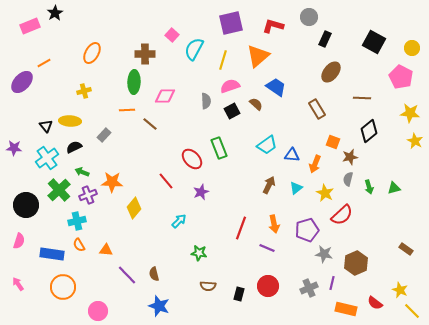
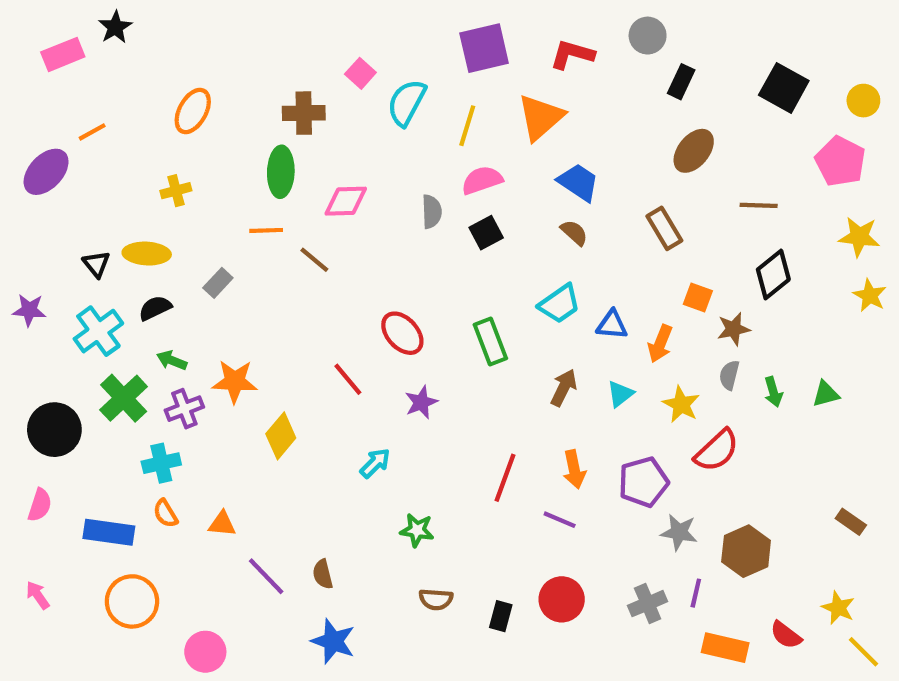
brown semicircle: (256, 104) -> (574, 233), moved
green rectangle: (219, 148) -> (490, 342), moved

